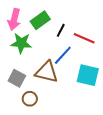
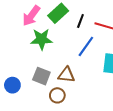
pink arrow: (14, 19) -> (31, 16), turned 30
brown triangle: (47, 72) -> (66, 75), moved, size x0.7

